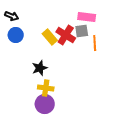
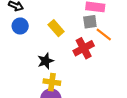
red cross: (66, 35) -> (84, 48), moved, turned 30
orange line: (95, 43) -> (104, 34), turned -49

